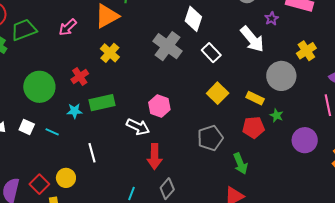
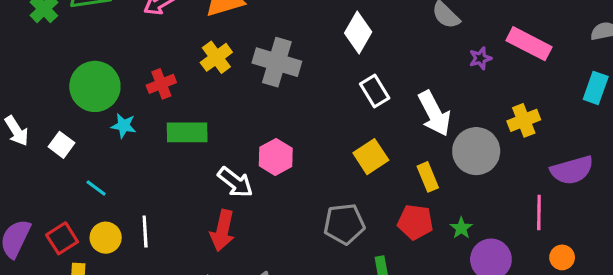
white arrow: (252, 39) -> (434, 113), moved
gray cross: (168, 46) -> (277, 62), moved, turned -32
yellow rectangle: (255, 98) -> (428, 177), turned 30
cyan star: (75, 111) -> (124, 126), moved
green star: (277, 115) -> (461, 228), moved
cyan line: (52, 132) -> (96, 188), moved
white line: (92, 153) -> (145, 232), moved
red arrow: (155, 157) -> (223, 230), moved

